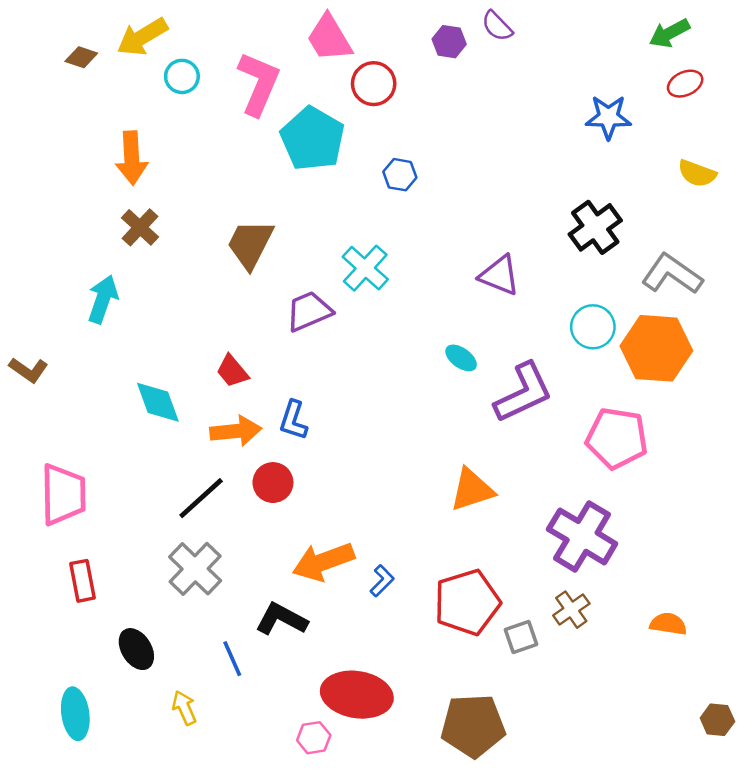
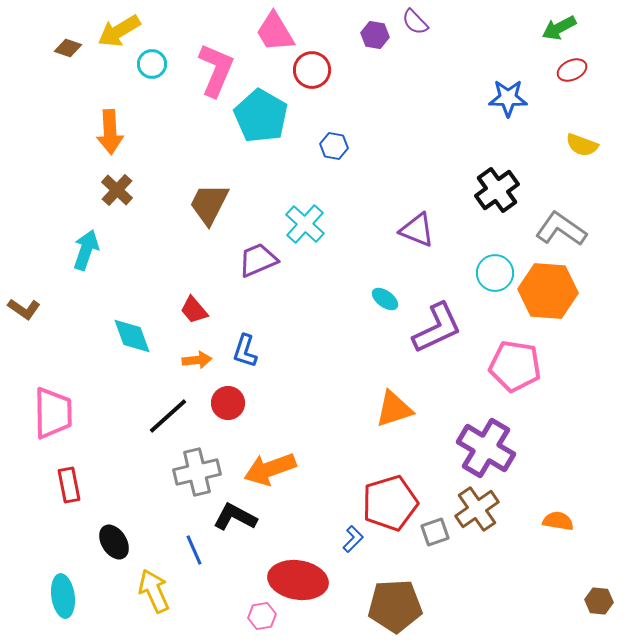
orange arrow: (236, 431) -> (197, 360), size x0.7
gray cross: (195, 569) -> (197, 472), moved, turned 33
blue L-shape: (382, 581) -> (353, 539), moved
brown cross: (571, 610) -> (477, 509), size x1.4
yellow arrow: (184, 708) -> (154, 591), size x1.5

